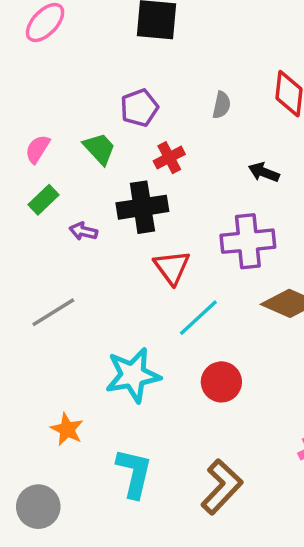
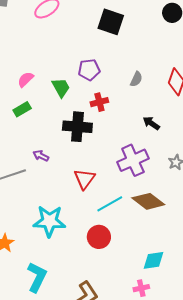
purple arrow: (83, 231) -> (41, 156), moved
purple cross: (248, 241) -> (133, 160), turned -32
red triangle: (172, 267) -> (84, 179), moved
cyan line: (198, 318) -> (110, 204), moved

